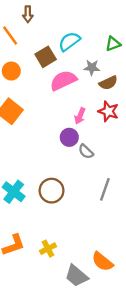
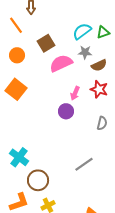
cyan semicircle: (69, 41) -> (82, 31), moved
gray semicircle: (86, 152) -> (102, 123), moved, turned -120
gray line: (105, 189) -> (84, 164), moved, turned 36
brown circle: (52, 191) -> (38, 180), moved

